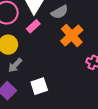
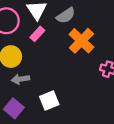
gray arrow: (15, 65) -> (20, 79), turned 42

